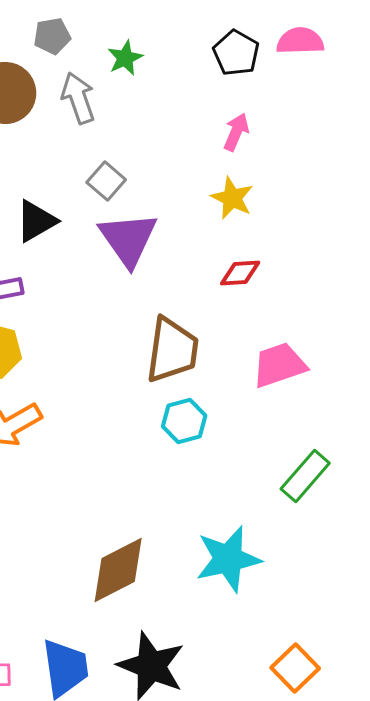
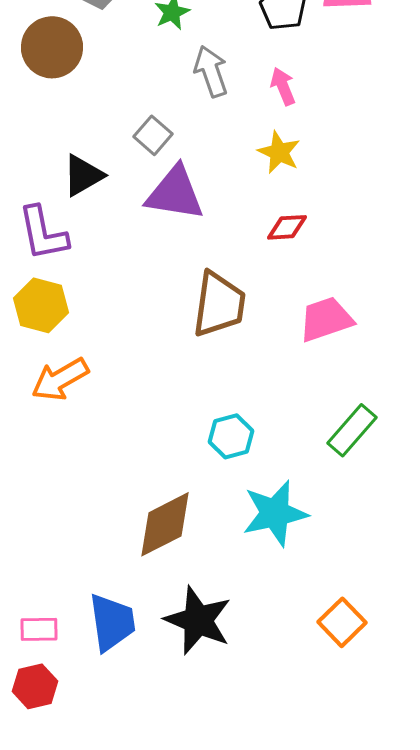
gray arrow: (78, 98) -> (211, 71), moved
pink arrow: (236, 132) -> (283, 86), turned -45
purple triangle: (128, 239) -> (175, 193), turned -46
cyan hexagon: (184, 421) -> (231, 436), moved

